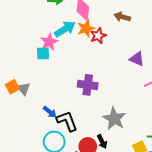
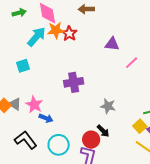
orange star: (86, 28) -> (56, 30), turned 30
pink star: (49, 42) -> (34, 105), moved
gray star: (114, 119) -> (108, 106), size x0.7
black L-shape: (67, 121) -> (26, 140), moved

